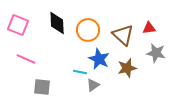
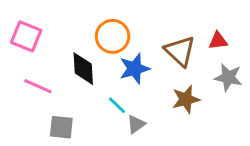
black diamond: (57, 23) -> (83, 69), moved
orange circle: (88, 30) -> (113, 36), moved
blue star: (99, 59) -> (135, 69), moved, turned 30
cyan line: (80, 72) -> (117, 105), turned 32

